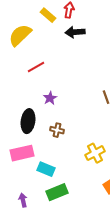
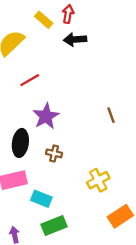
purple star: (50, 98) -> (46, 116), size x1.6

